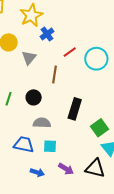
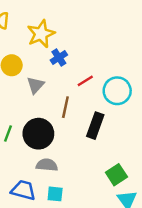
black circle: (34, 97) -> (38, 134), size x1.6
black rectangle: (75, 109) -> (95, 126), moved

